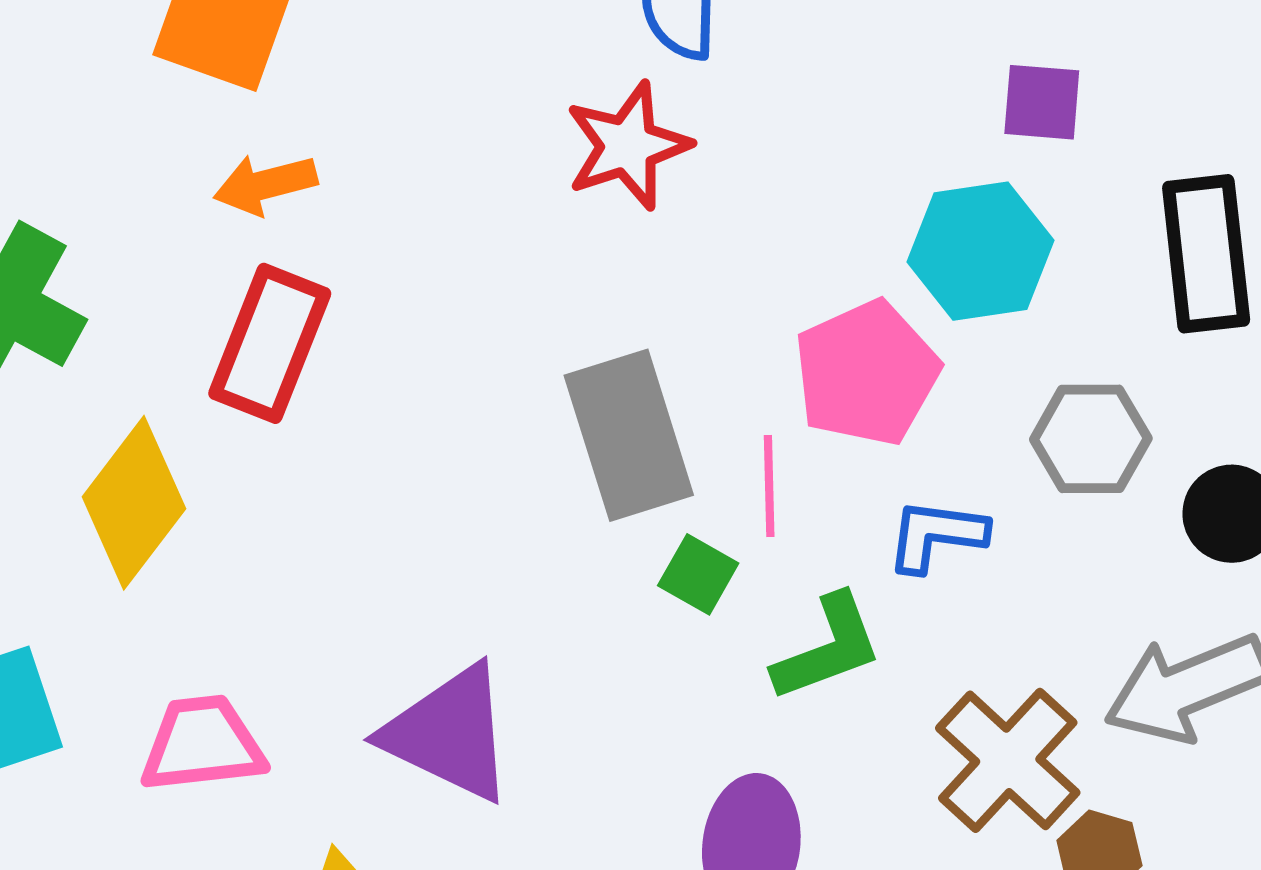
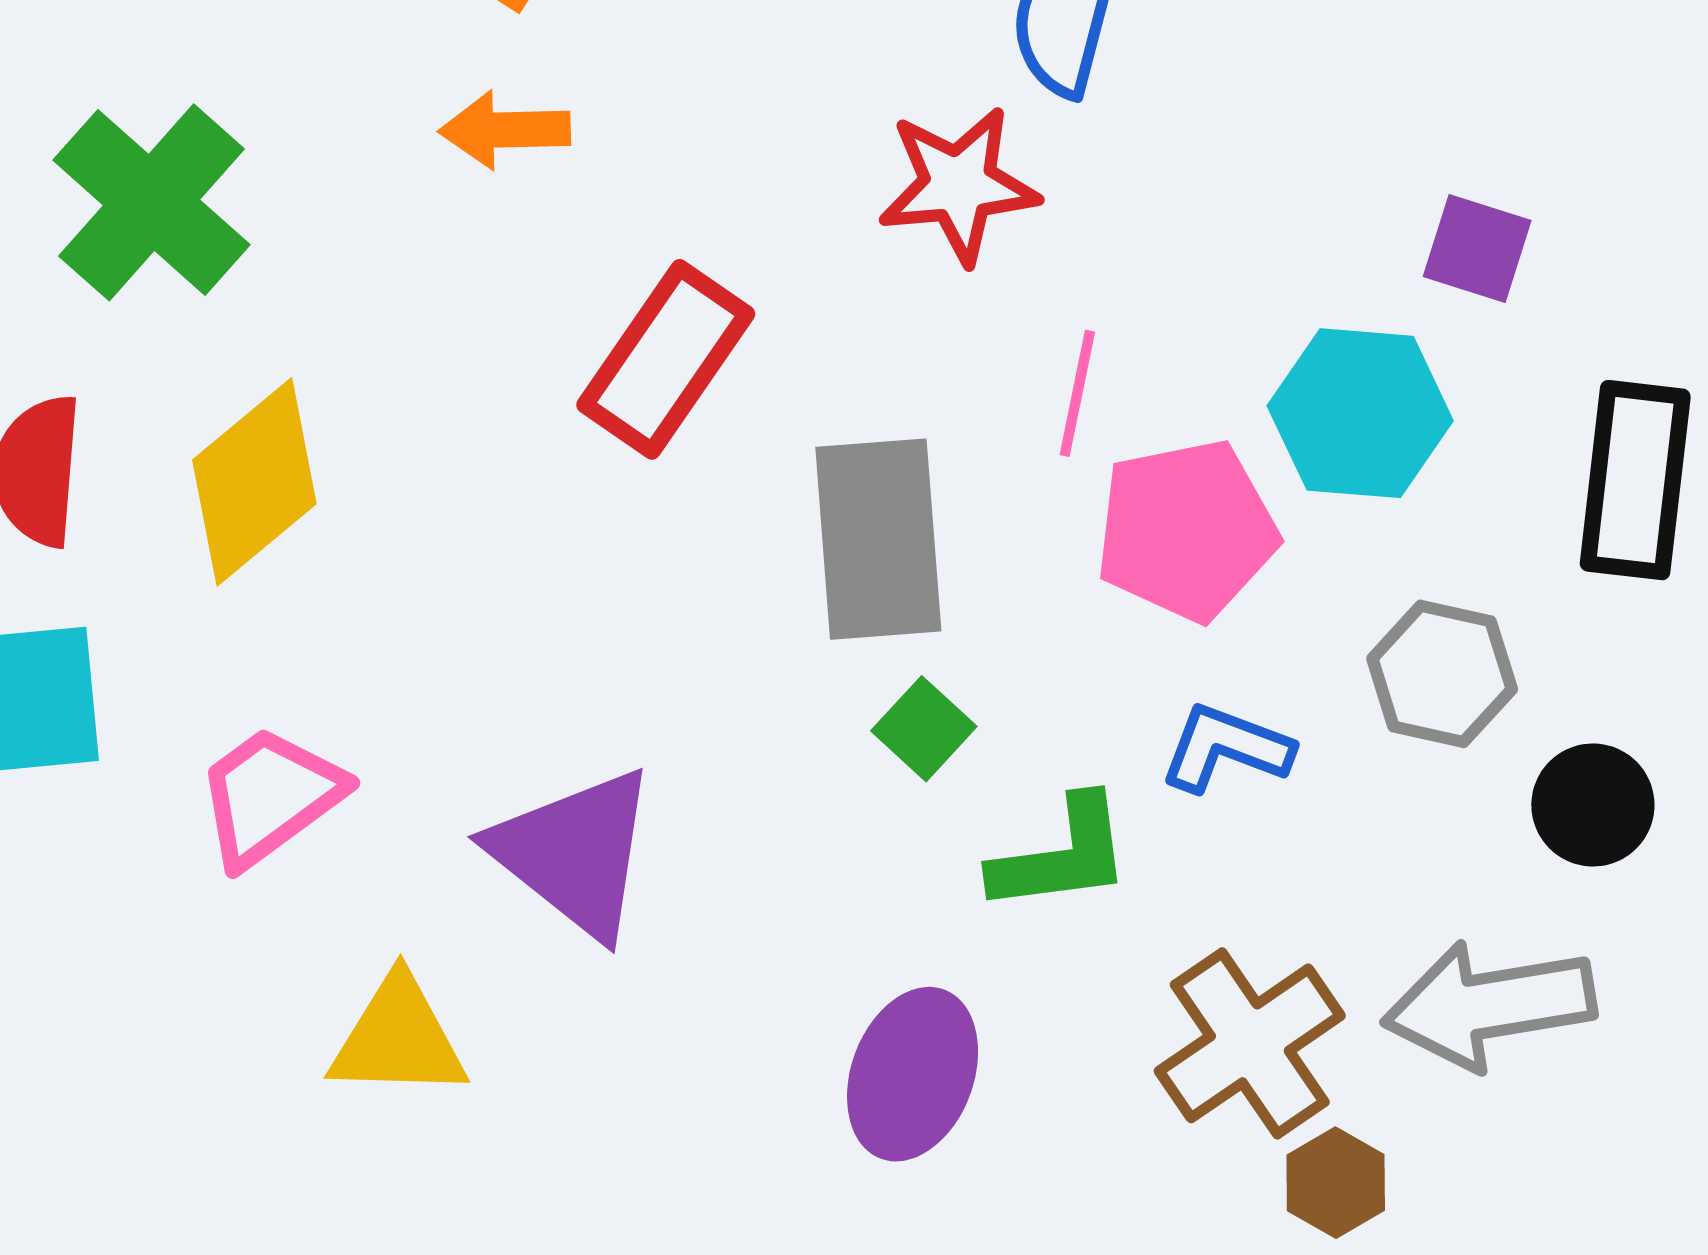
red rectangle: (270, 343) -> (666, 359), moved
pink line: (769, 486) -> (1077, 393), moved
pink trapezoid: (202, 744) -> (270, 796), turned -43

